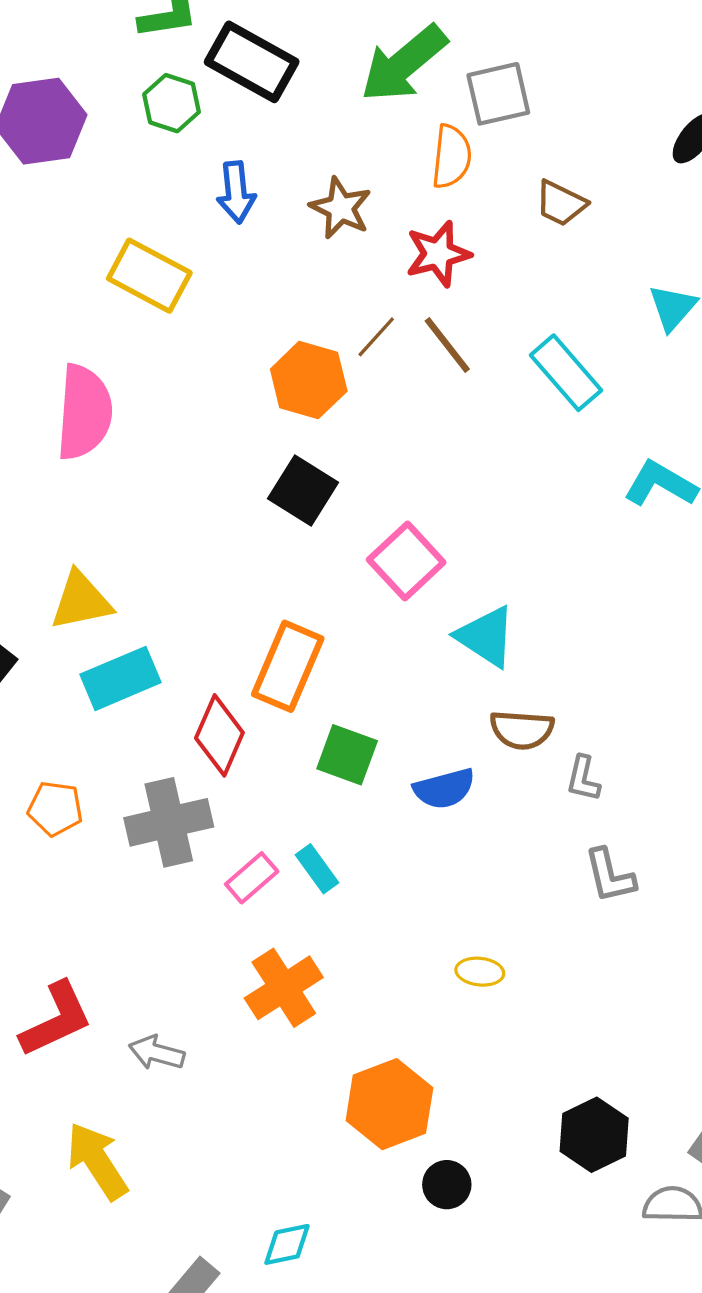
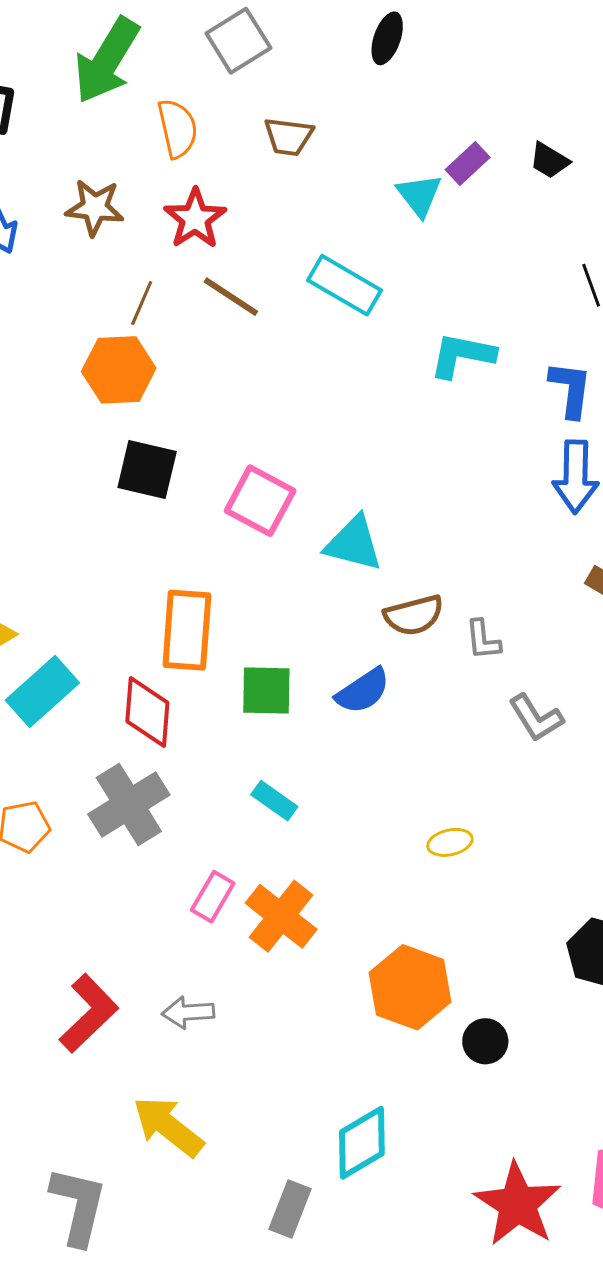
gray square: (498, 94) -> (238, 41), moved
brown line: (376, 337) -> (142, 303), moved
pink rectangle: (252, 878) -> (213, 897), moved
cyan diamond: (287, 1244) -> (362, 1143), size x1.5

